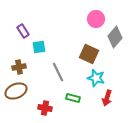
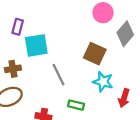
purple rectangle: (23, 31) -> (18, 27), turned 48
cyan square: (39, 47) -> (36, 45), size x1.5
red arrow: (107, 98) -> (124, 98), moved

